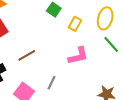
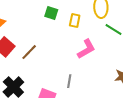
brown line: (27, 55) -> (29, 52), moved

